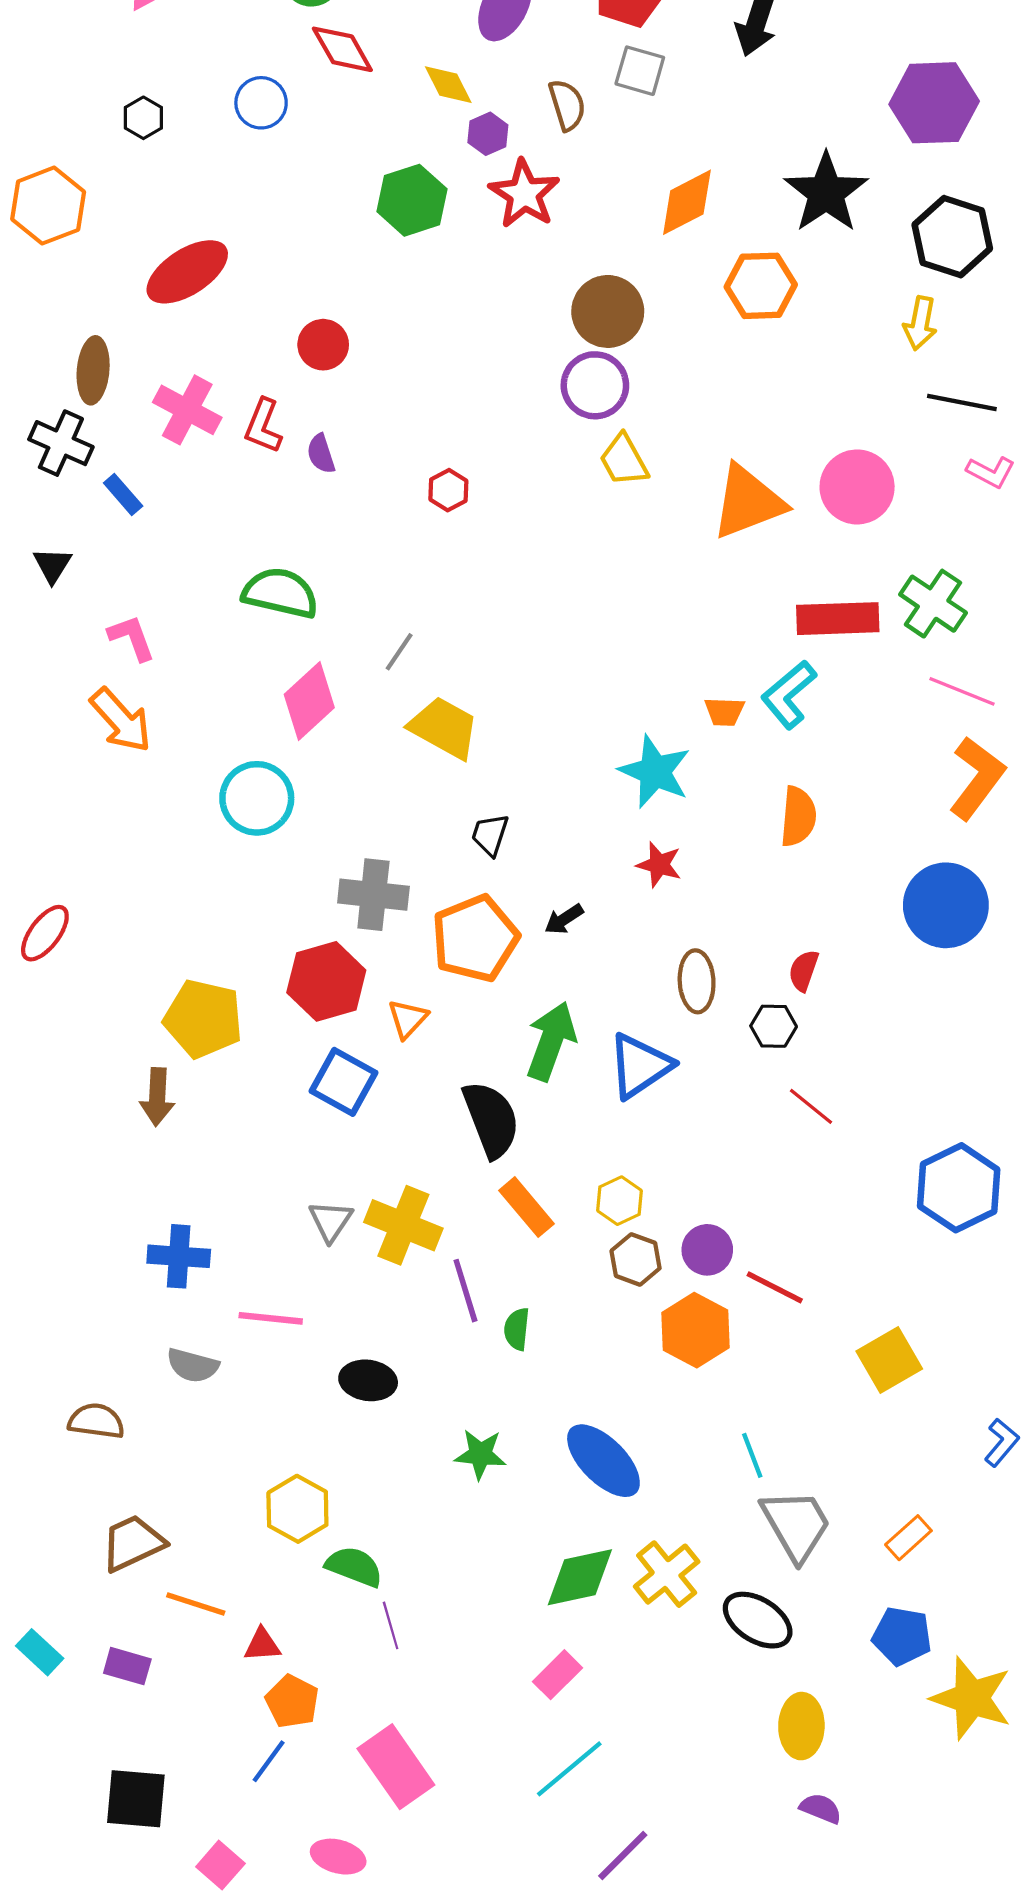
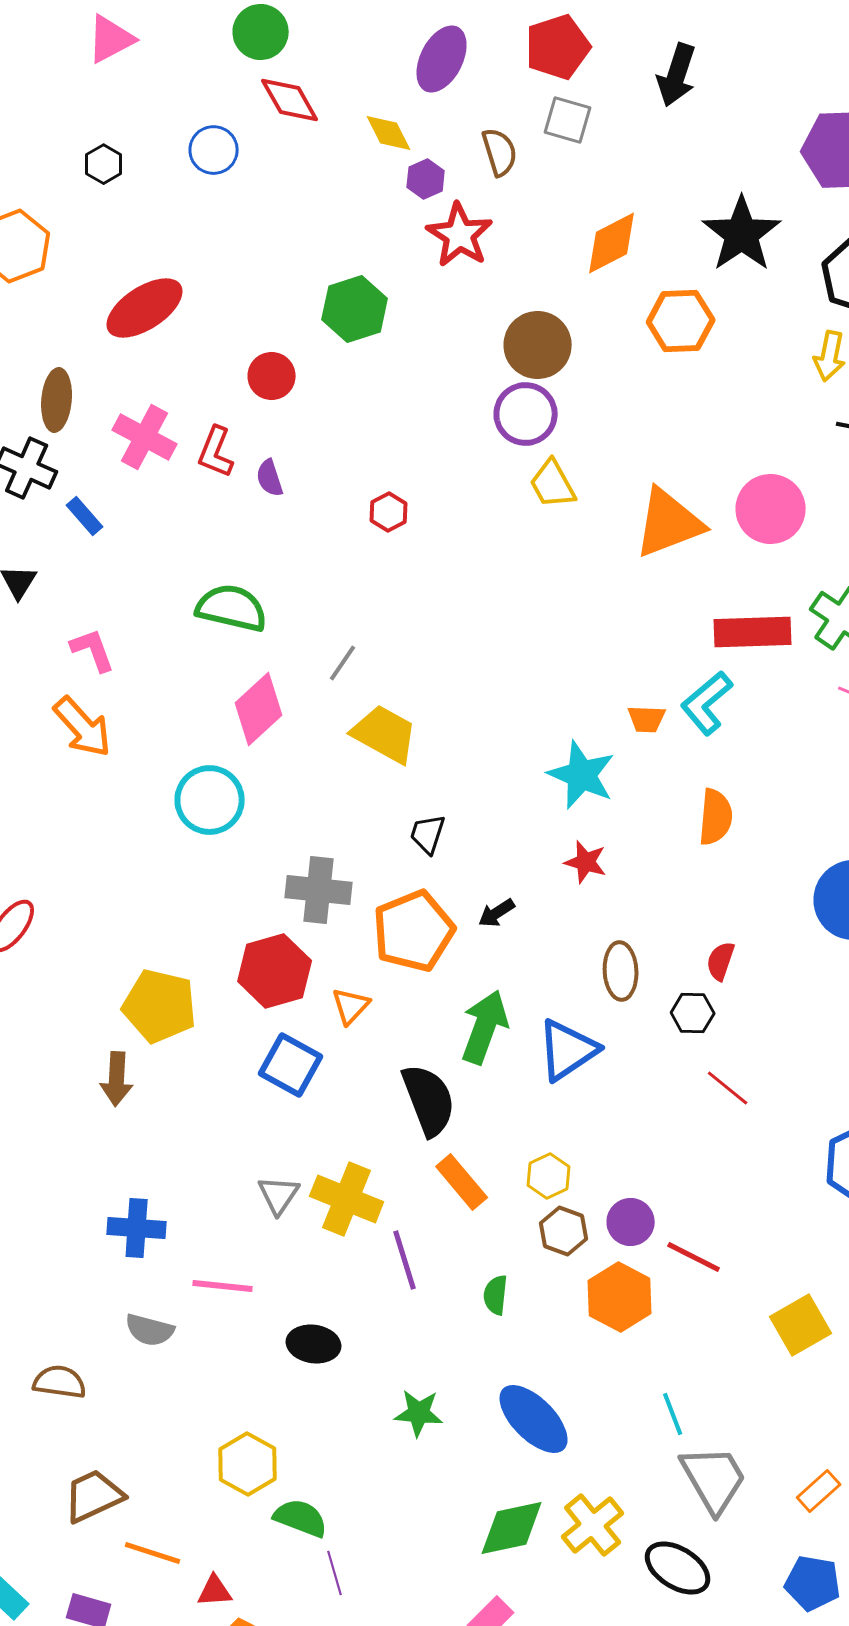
green hexagon: (412, 200) -> (355, 309), moved
green semicircle: (517, 1329) -> (496, 1295), moved

